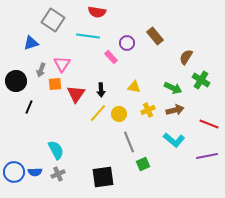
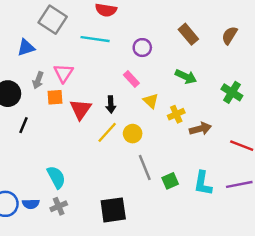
brown rectangle: (155, 36) -> (188, 34), moved
pink rectangle: (111, 57) -> (131, 79), moved
brown semicircle: (186, 57) -> (230, 35), moved
yellow triangle: (134, 87) -> (151, 101), turned 32
green arrow: (173, 88) -> (186, 77), moved
yellow cross: (148, 110) -> (176, 114), moved
cyan L-shape: (174, 140) -> (203, 183), moved, turned 60
green square: (143, 164) -> (170, 181), moved

